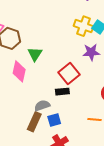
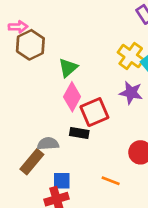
green triangle: (35, 54) -> (68, 68), moved
pink diamond: (19, 71) -> (72, 97), moved
blue square: (54, 120) -> (62, 181), moved

